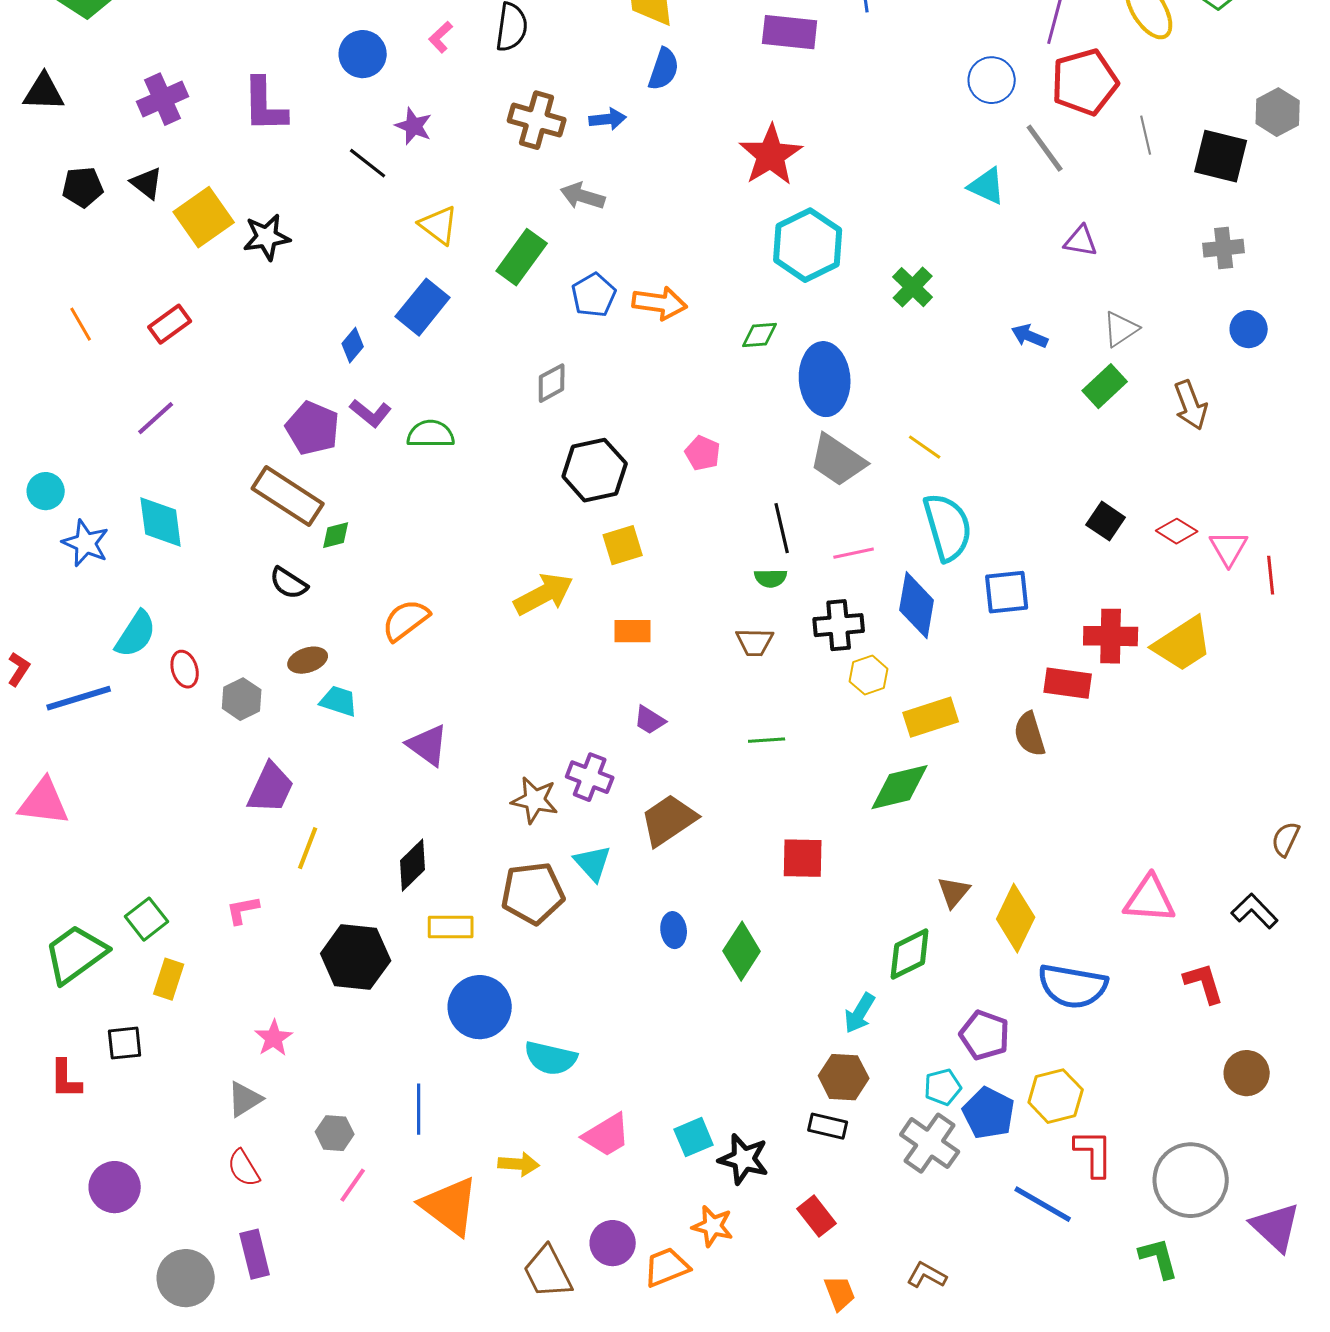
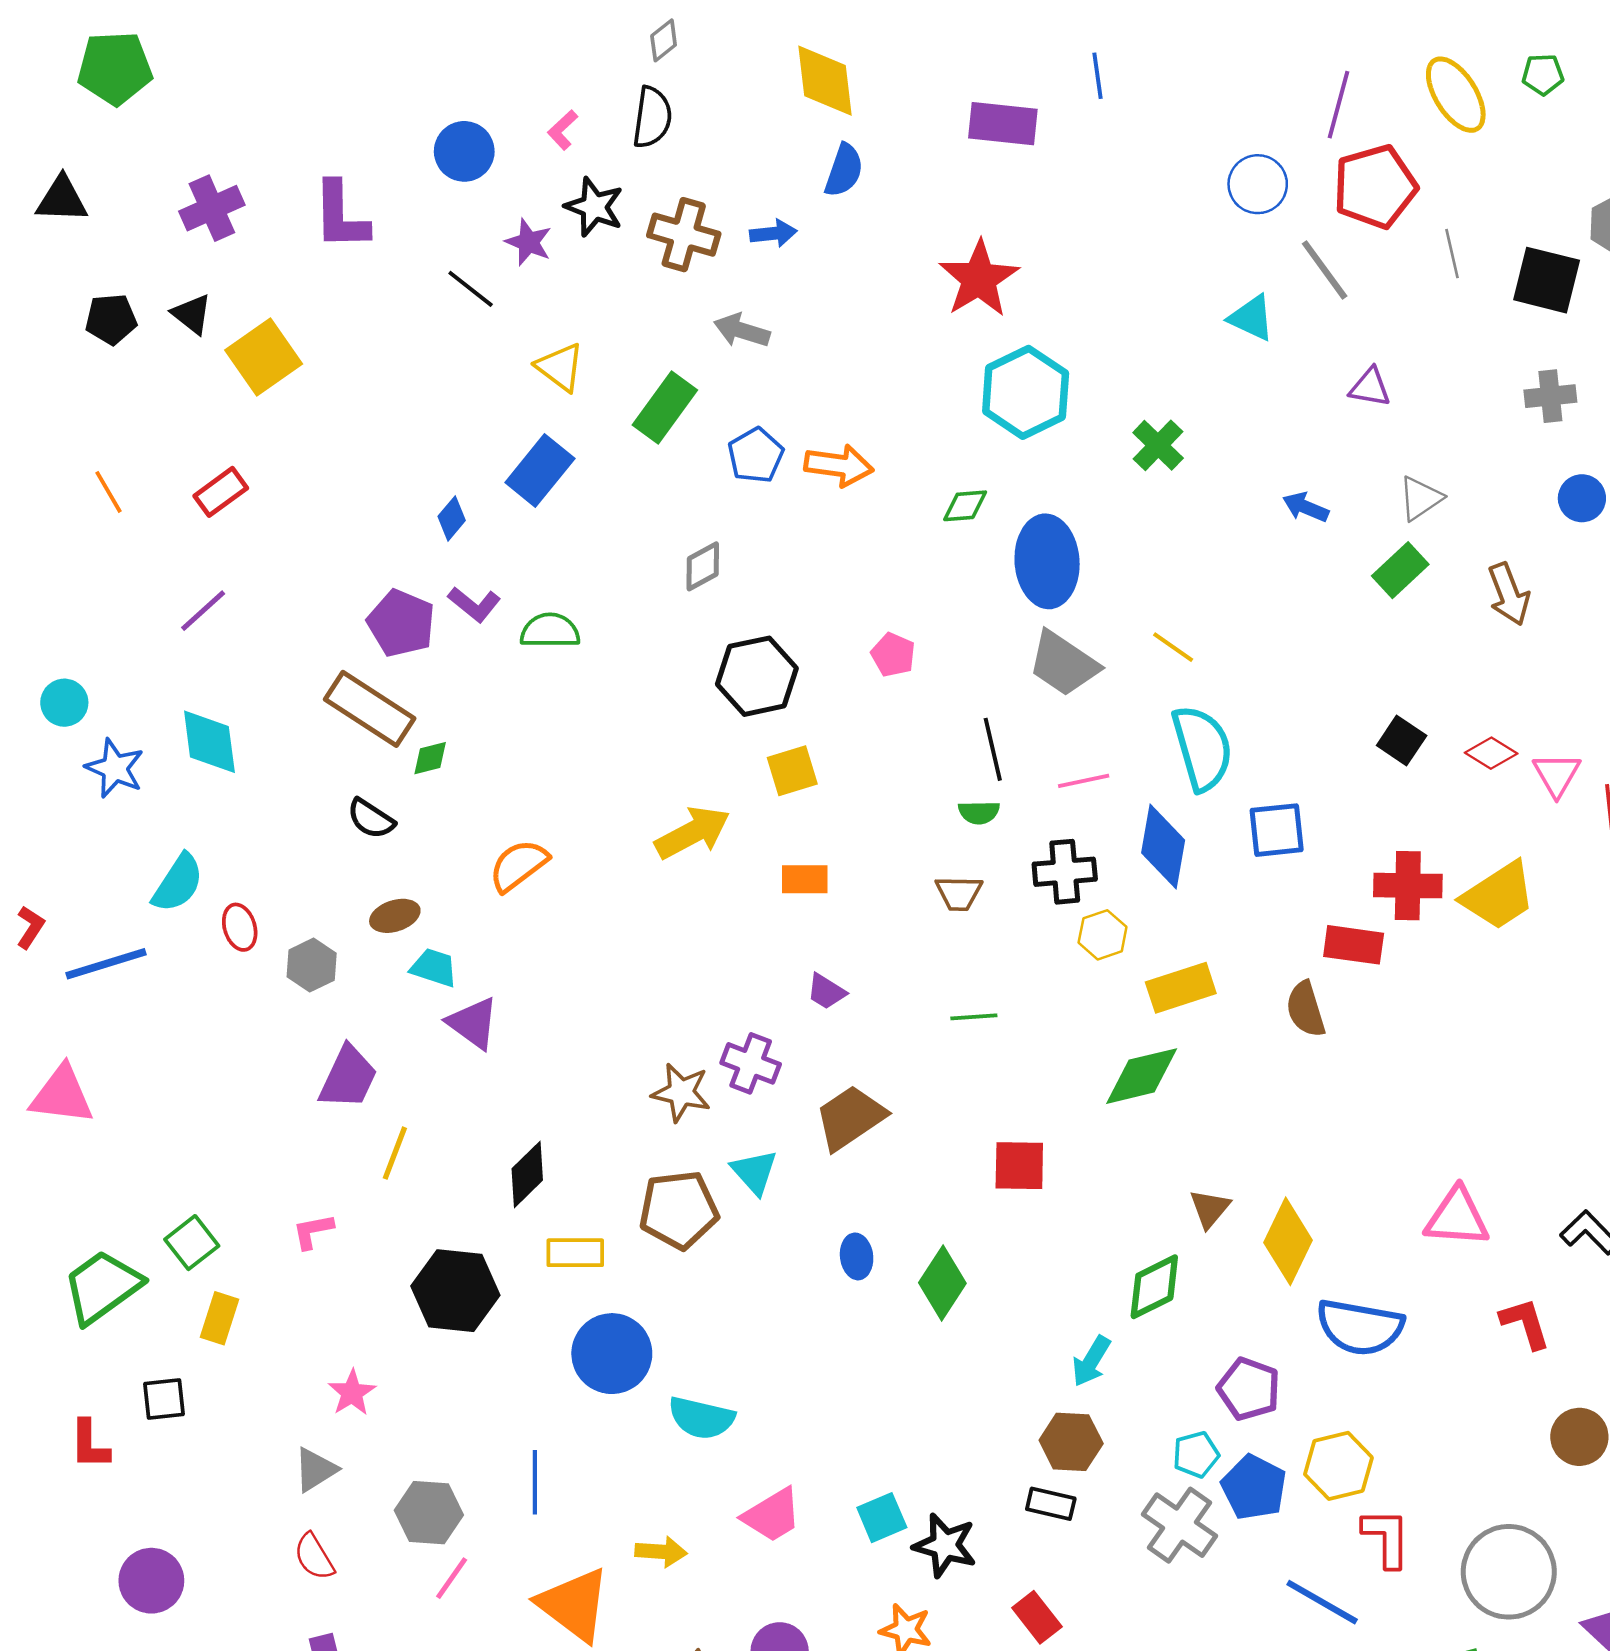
black star: (267, 237) -> (594, 207), moved, turned 30
purple triangle: (428, 745) -> (473, 1023), moved
gray hexagon: (335, 1133) -> (429, 1513), size x1.4

